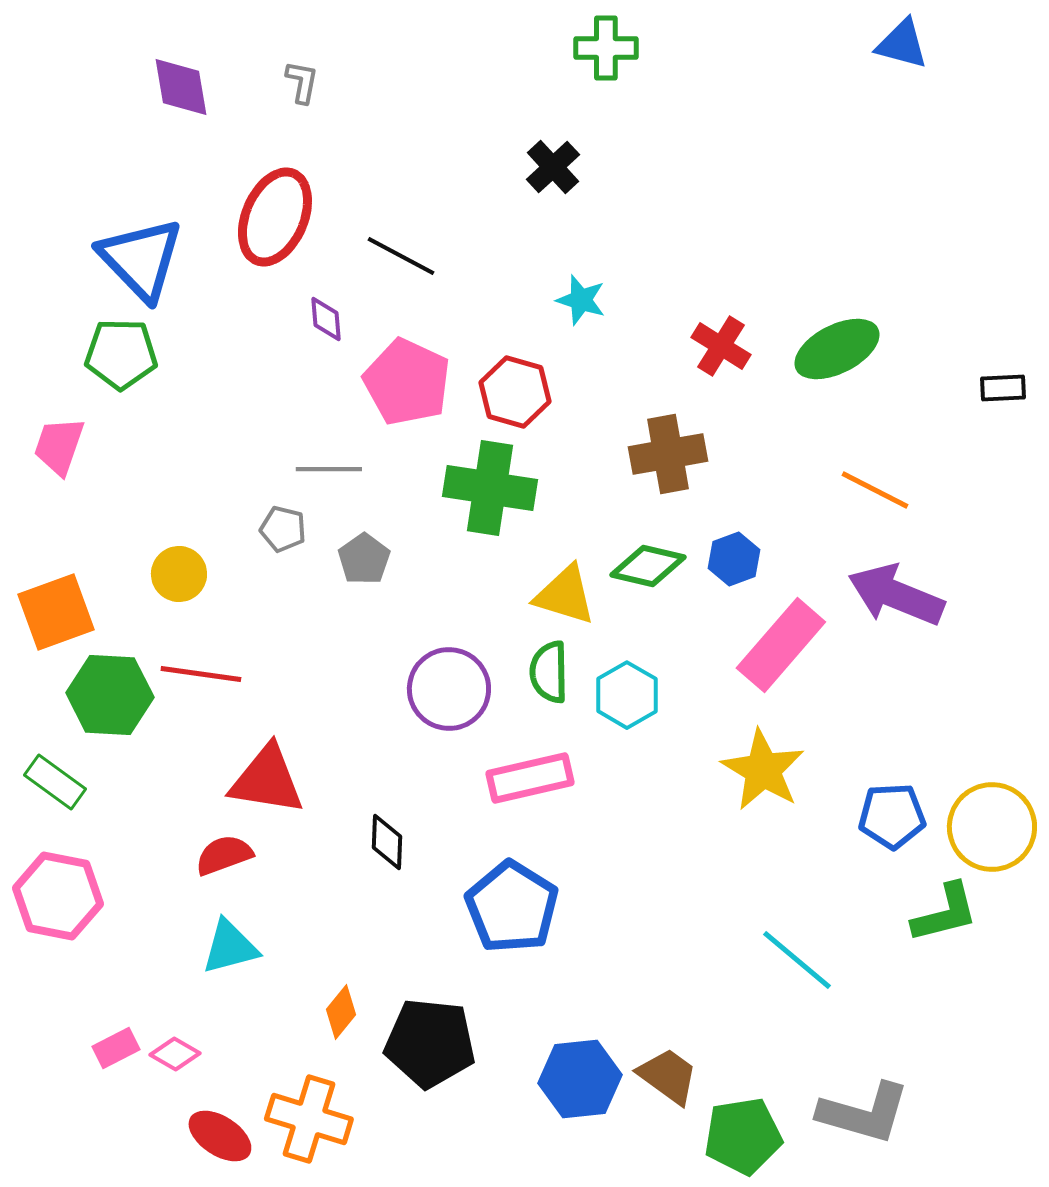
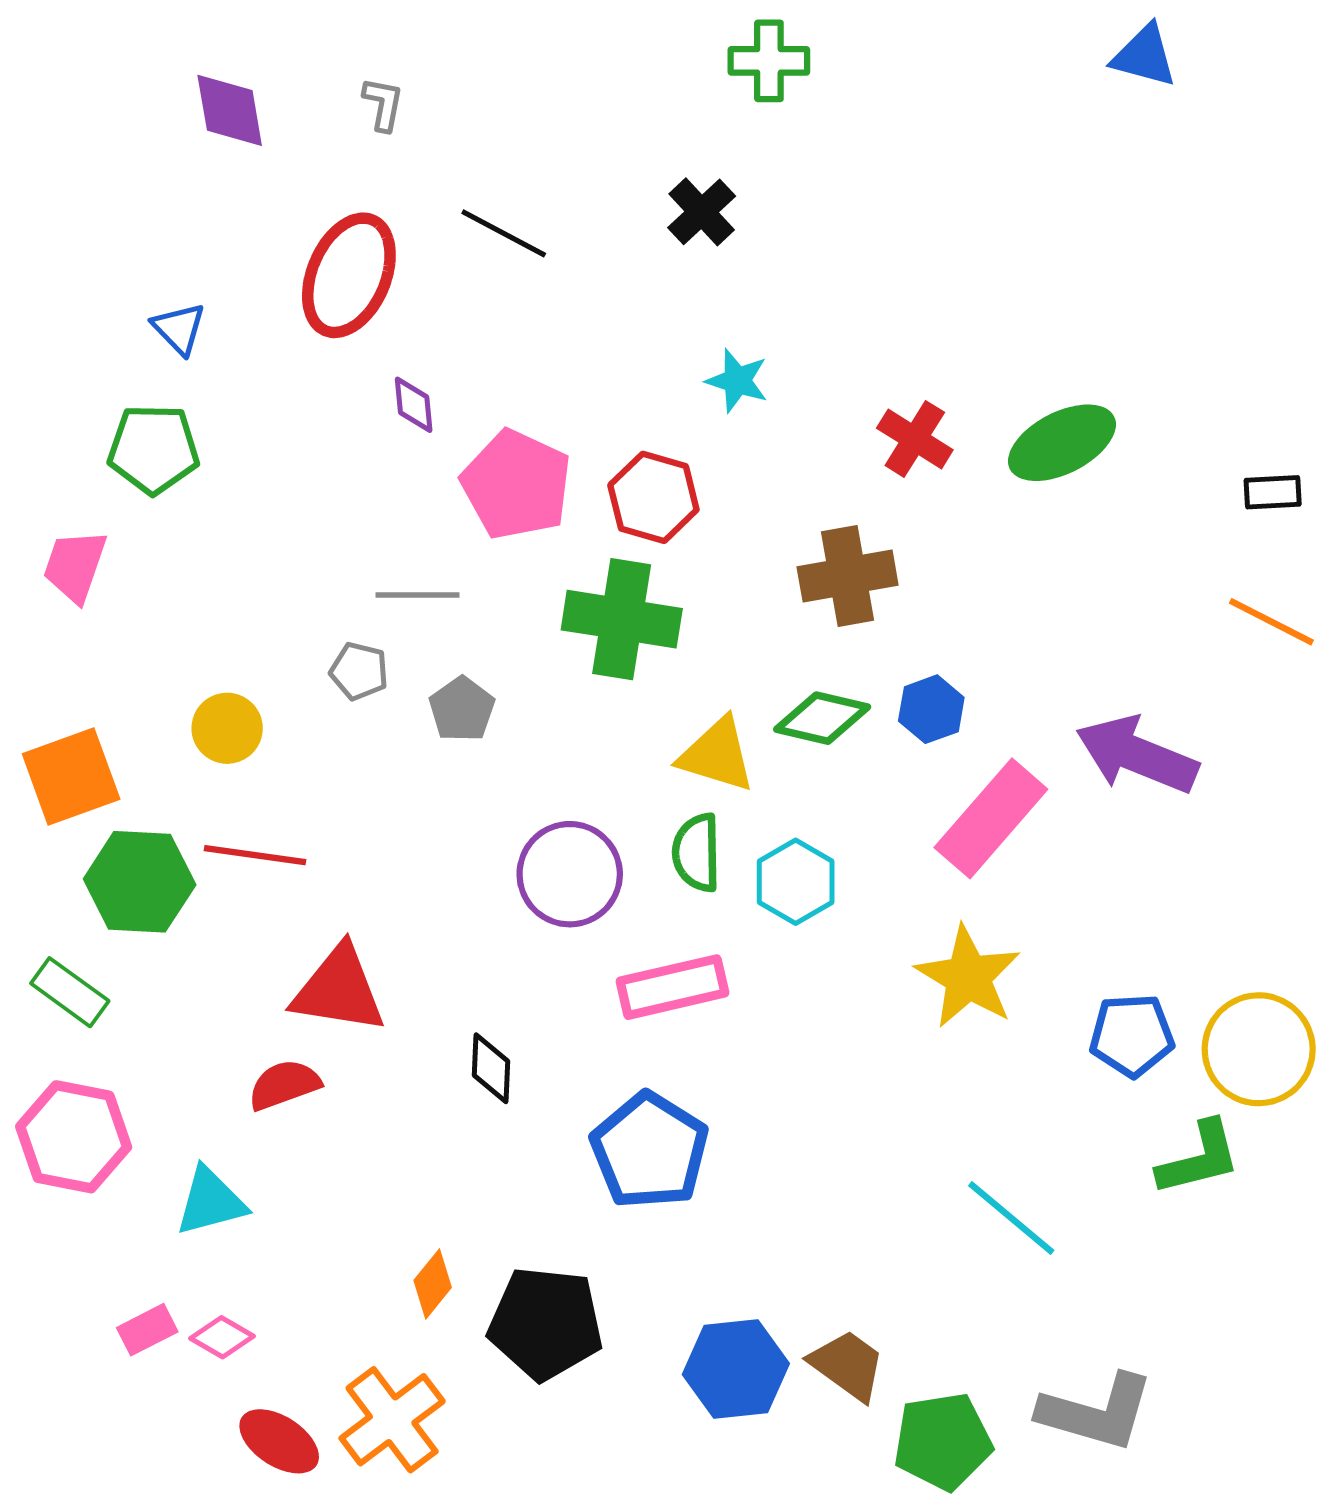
black line: (401, 256) -> (504, 233), moved
blue triangle: (141, 259) -> (179, 329), size x0.5
orange line: (875, 490) -> (1271, 622), moved
cyan triangle: (230, 947) -> (211, 1202), moved
orange cross: (309, 1119) -> (392, 1420), turned 36

